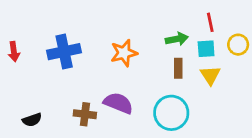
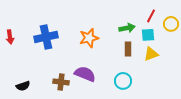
red line: (210, 22) -> (151, 16), turned 40
yellow circle: (238, 45) -> (171, 24), moved
yellow triangle: (210, 75) -> (151, 54), turned 42
cyan circle: (171, 113) -> (123, 81), size x0.7

